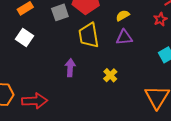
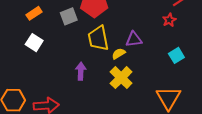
yellow semicircle: (123, 15) -> (119, 54), moved
yellow cross: (110, 75) -> (121, 78), size x1.6

